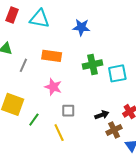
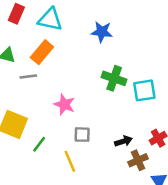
orange rectangle: (52, 56) -> (42, 52), moved, turned -60
green cross: (93, 64) -> (114, 78), turned 30
gray line: (23, 65) -> (28, 76), turned 56

